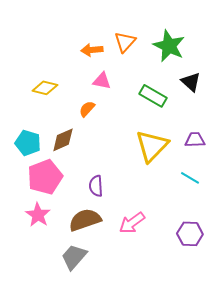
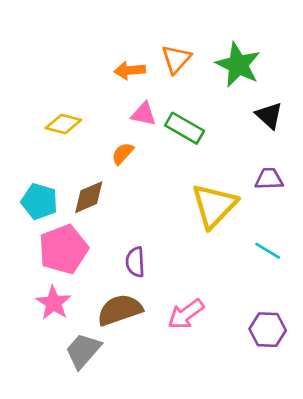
green rectangle: (153, 96) -> (185, 128), moved
purple trapezoid: (195, 140) -> (269, 179), moved
gray trapezoid: (74, 257) -> (83, 351), moved

